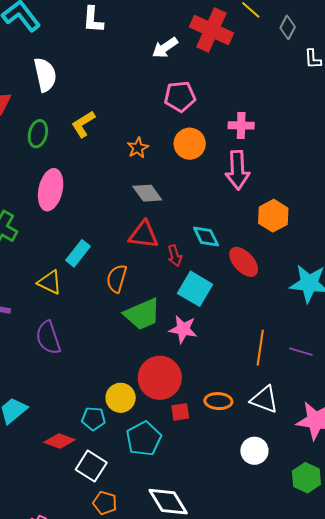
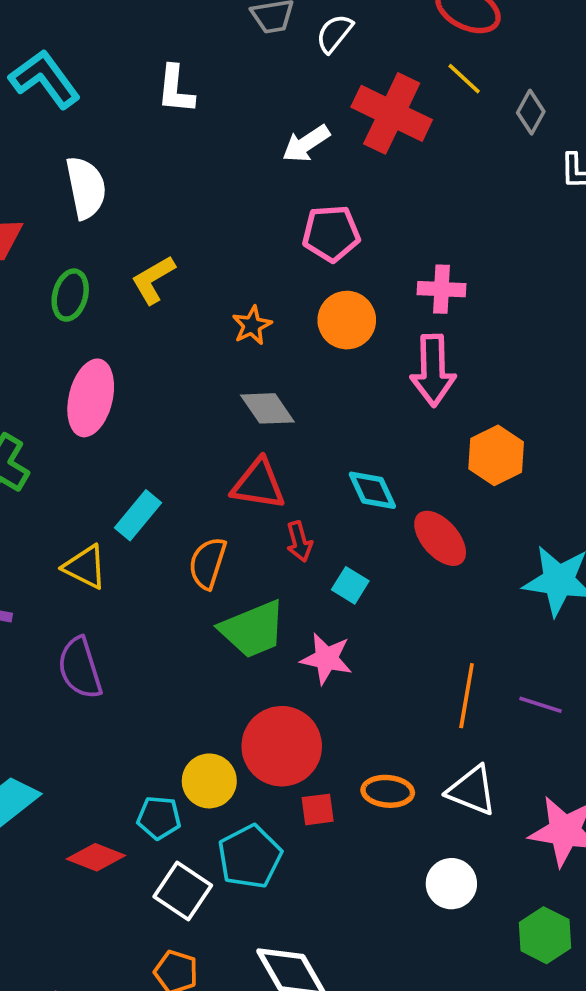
red arrow: (175, 256) -> (299, 542), moved
cyan square: (195, 289) -> (350, 585), size x0.6
white square: (91, 466) -> (183, 891), moved

